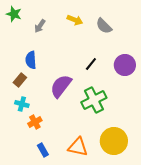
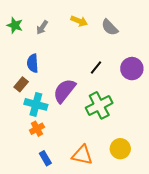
green star: (14, 14) -> (15, 25), moved
cyan cross: (22, 104) -> (36, 104), moved, size x1.5
yellow circle: (114, 141) -> (120, 149), size x0.7

